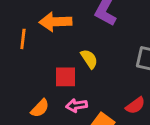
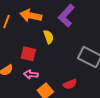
yellow semicircle: (89, 59) -> (49, 37), moved

